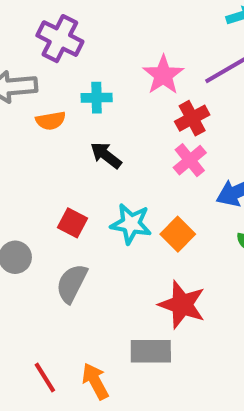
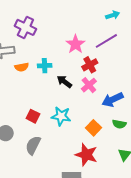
cyan cross: (97, 98) -> (45, 66), moved
black arrow: (106, 155) -> (64, 82), moved
orange square: (178, 234) -> (93, 128), moved

